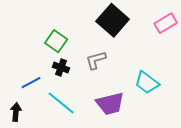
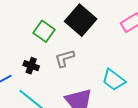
green square: (56, 41) -> (44, 31), moved

